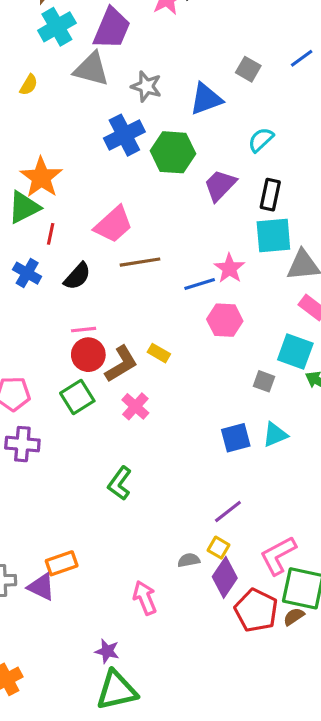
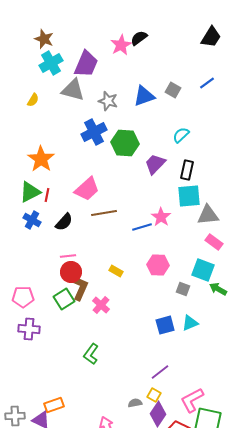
blue triangle: (206, 99) -> (144, 96), moved
green triangle: (24, 207) -> (30, 192), moved
pink hexagon: (225, 320) -> (158, 265), moved
brown L-shape: (121, 364) -> (80, 288), moved, turned -35

